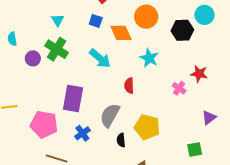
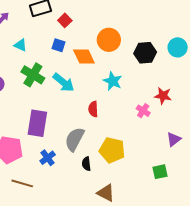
cyan circle: (204, 15) -> (178, 47), moved
cyan triangle: (58, 20) -> (20, 45), turned -32
green cross: (57, 49) -> (33, 75), moved

